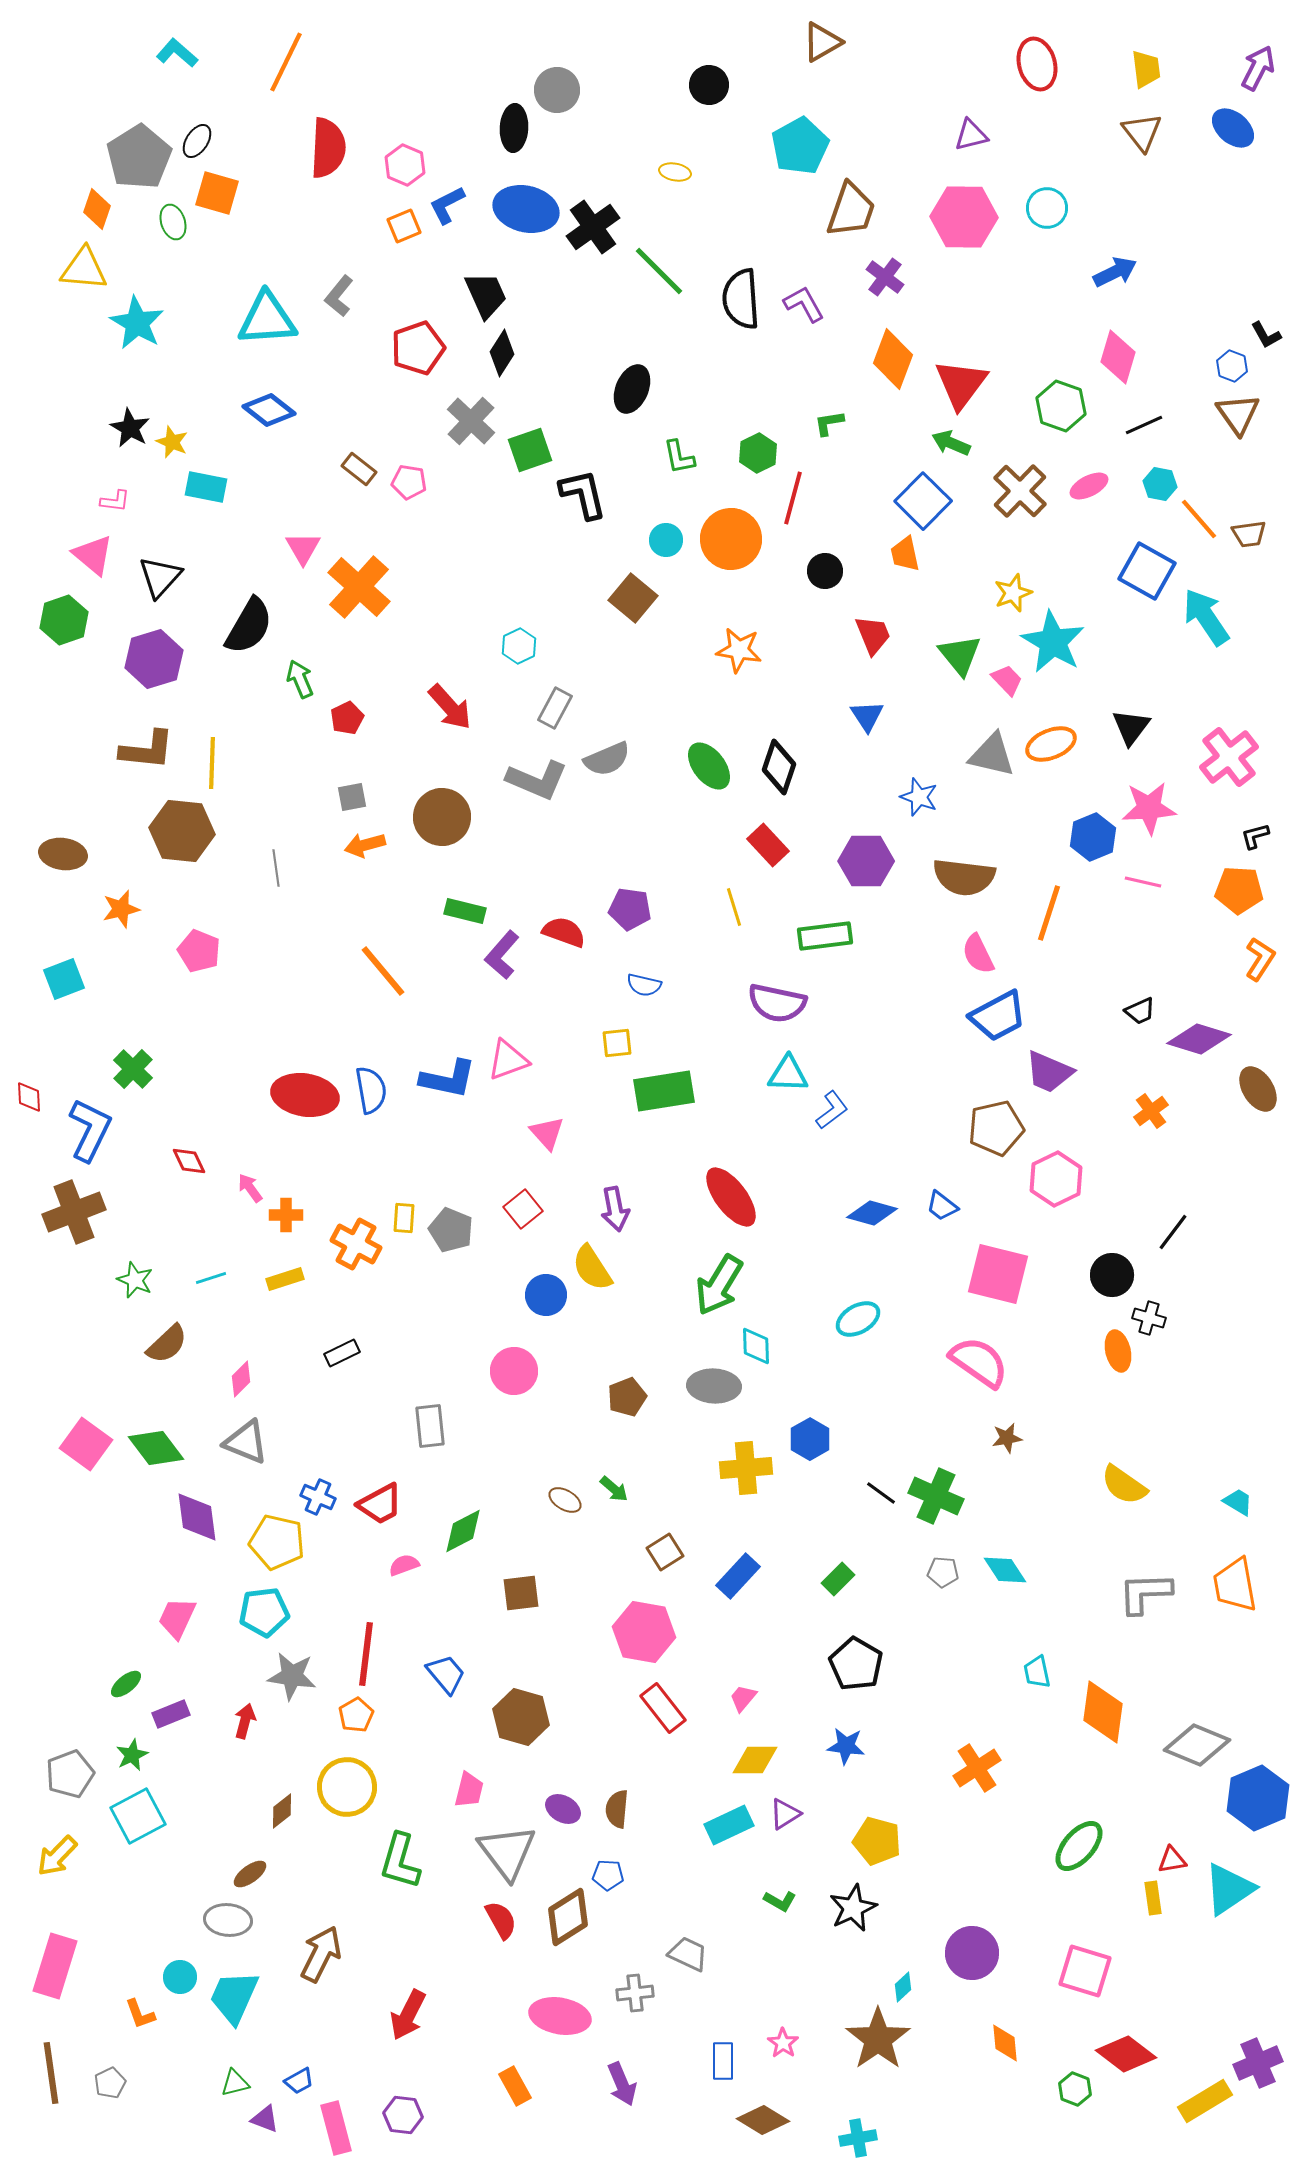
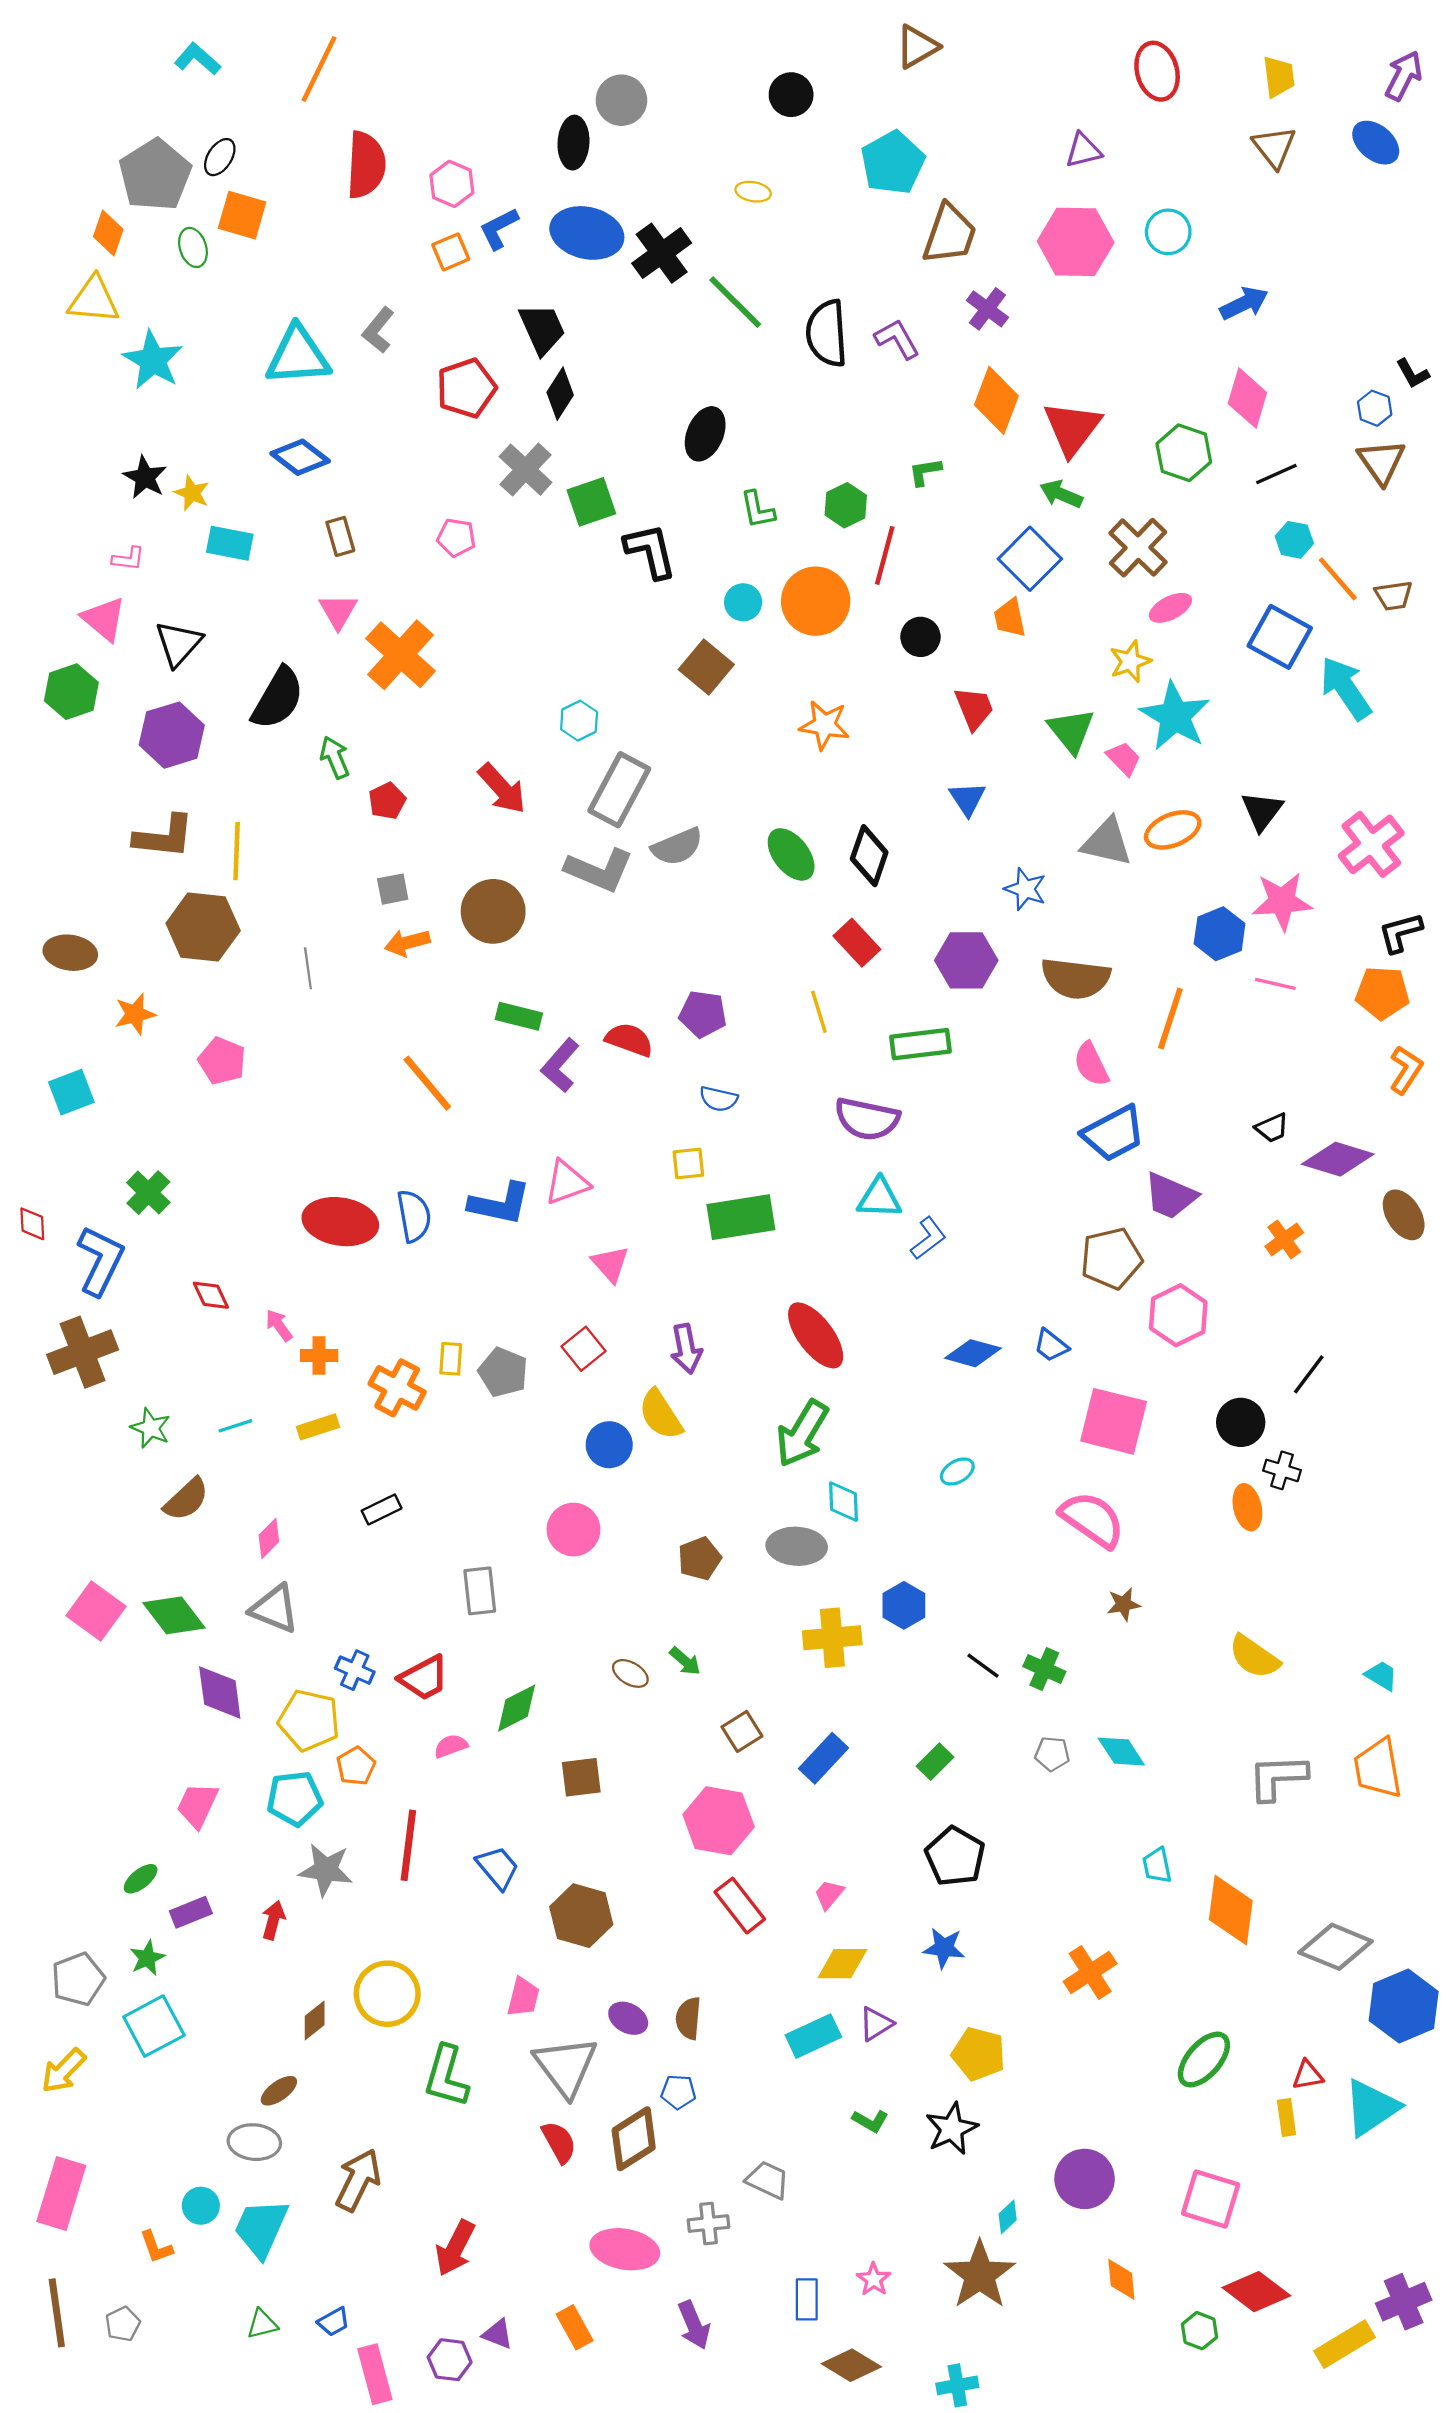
brown rectangle: (359, 469) -> (340, 536), moved, turned 36
pink ellipse: (1089, 486) -> (1170, 608), moved
gray rectangle: (555, 708) -> (619, 790), size x1.6
black L-shape: (1255, 836) -> (1400, 933), size x1.4
cyan ellipse: (858, 1319) -> (957, 1472), size x0.7
green cross: (936, 1496) -> (1044, 1669), size x0.7
orange pentagon: (356, 1715) -> (356, 1766), moved
purple triangle: (265, 2119) -> (498, 2334), moved

